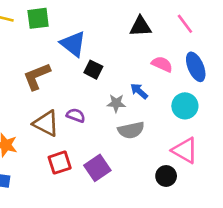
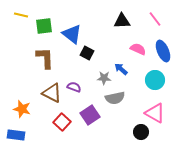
green square: (38, 18) -> (44, 26), moved
brown L-shape: (37, 76) -> (45, 58), turned 110
red square: (60, 163) -> (62, 122), turned -30
purple square: (97, 168) -> (90, 115), moved

